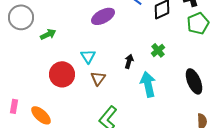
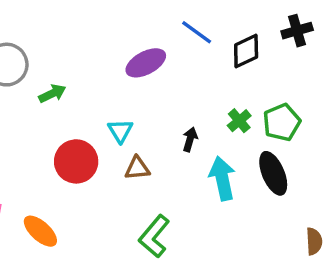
green pentagon: (198, 23) -> (282, 122), moved
brown triangle: (98, 78) -> (137, 168), turned 49
black ellipse: (194, 81) -> (273, 173), moved

